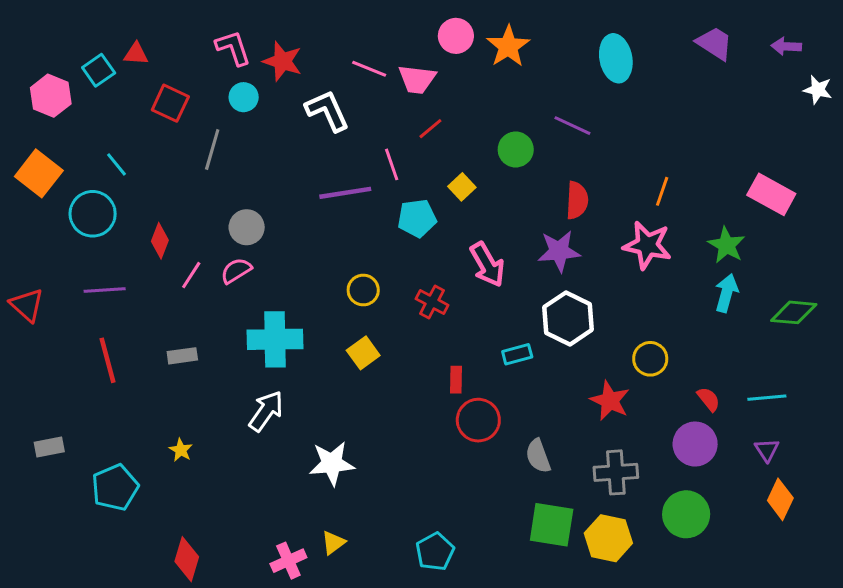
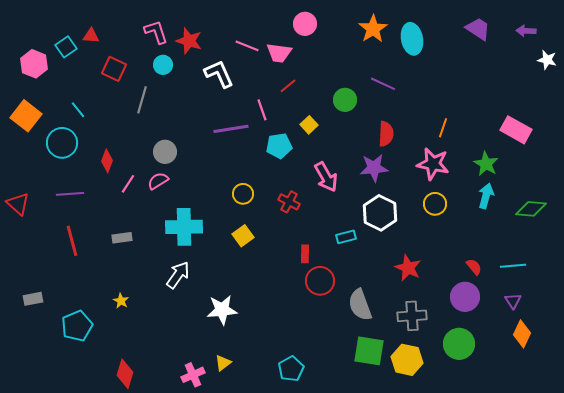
orange star: (508, 46) -> (373, 29), moved
yellow circle: (650, 359) -> (435, 204), moved
gray semicircle: (538, 456) -> (360, 305), size x1.4

